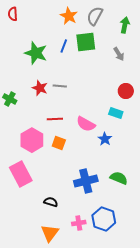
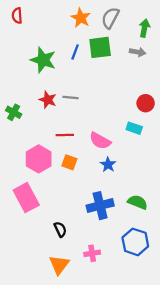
gray arrow: (119, 54) -> (138, 52), moved, turned -48
blue star: (105, 139) -> (108, 165), moved
black semicircle: (51, 202) -> (60, 229), turned 48
blue hexagon: (104, 219) -> (135, 242), moved

